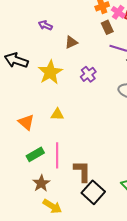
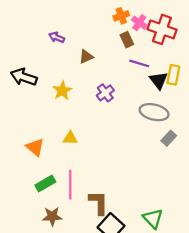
yellow star: (50, 72) -> (62, 91), size x0.7
brown star: (41, 183) -> (52, 216), turned 30

